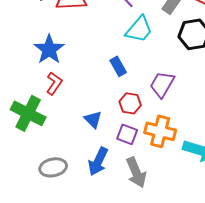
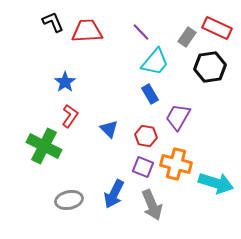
blue star: (49, 49) -> (65, 82), size x0.7
blue rectangle: (118, 66) -> (150, 94), moved
blue triangle: (93, 119) -> (109, 129), moved

